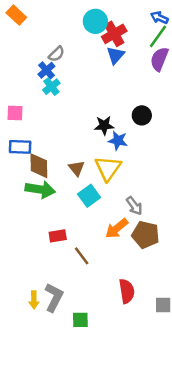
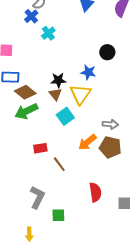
cyan cross: (51, 87) -> (48, 33), moved
black star: (104, 125) -> (58, 80), moved
brown diamond: (39, 166) -> (25, 92), turned -50
green arrow: (40, 189) -> (26, 111), turned 145
gray arrow: (134, 206) -> (110, 124), moved, turned -49
yellow arrow: (34, 300) -> (29, 234), moved

